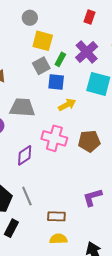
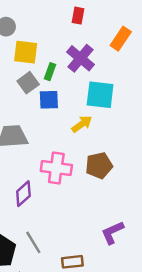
yellow arrow: (67, 105) -> (82, 124), moved

